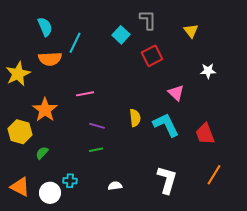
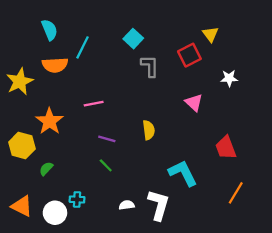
gray L-shape: (148, 20) -> (150, 66), moved
red square: (152, 56) -> (189, 55), moved
cyan L-shape: (166, 125) -> (183, 173), moved
green line: (96, 150) -> (106, 165), turned 56
white L-shape: (167, 180) -> (159, 205), moved

